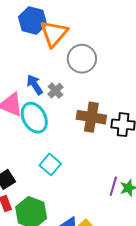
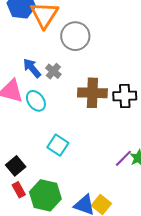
cyan ellipse: (34, 118) -> (36, 101), size x0.7
purple line: (113, 186) -> (123, 158), turned 36

